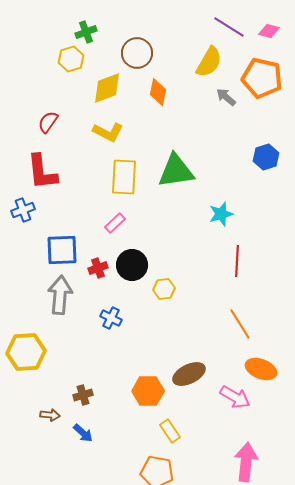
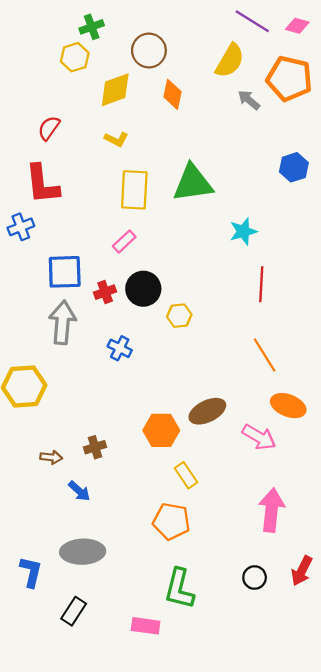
yellow L-shape: (108, 132) -> (116, 139), size x0.7
brown cross: (83, 395) -> (95, 447), moved
blue arrow: (83, 433) -> (79, 491), moved

